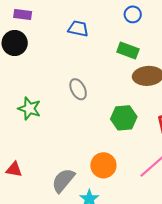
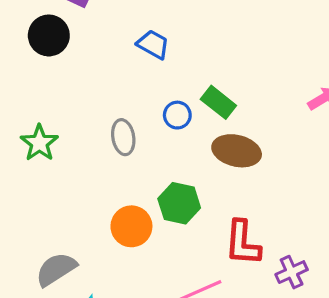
blue circle: (133, 14) -> (177, 115), moved
orange circle: (103, 165) -> (131, 226), moved

